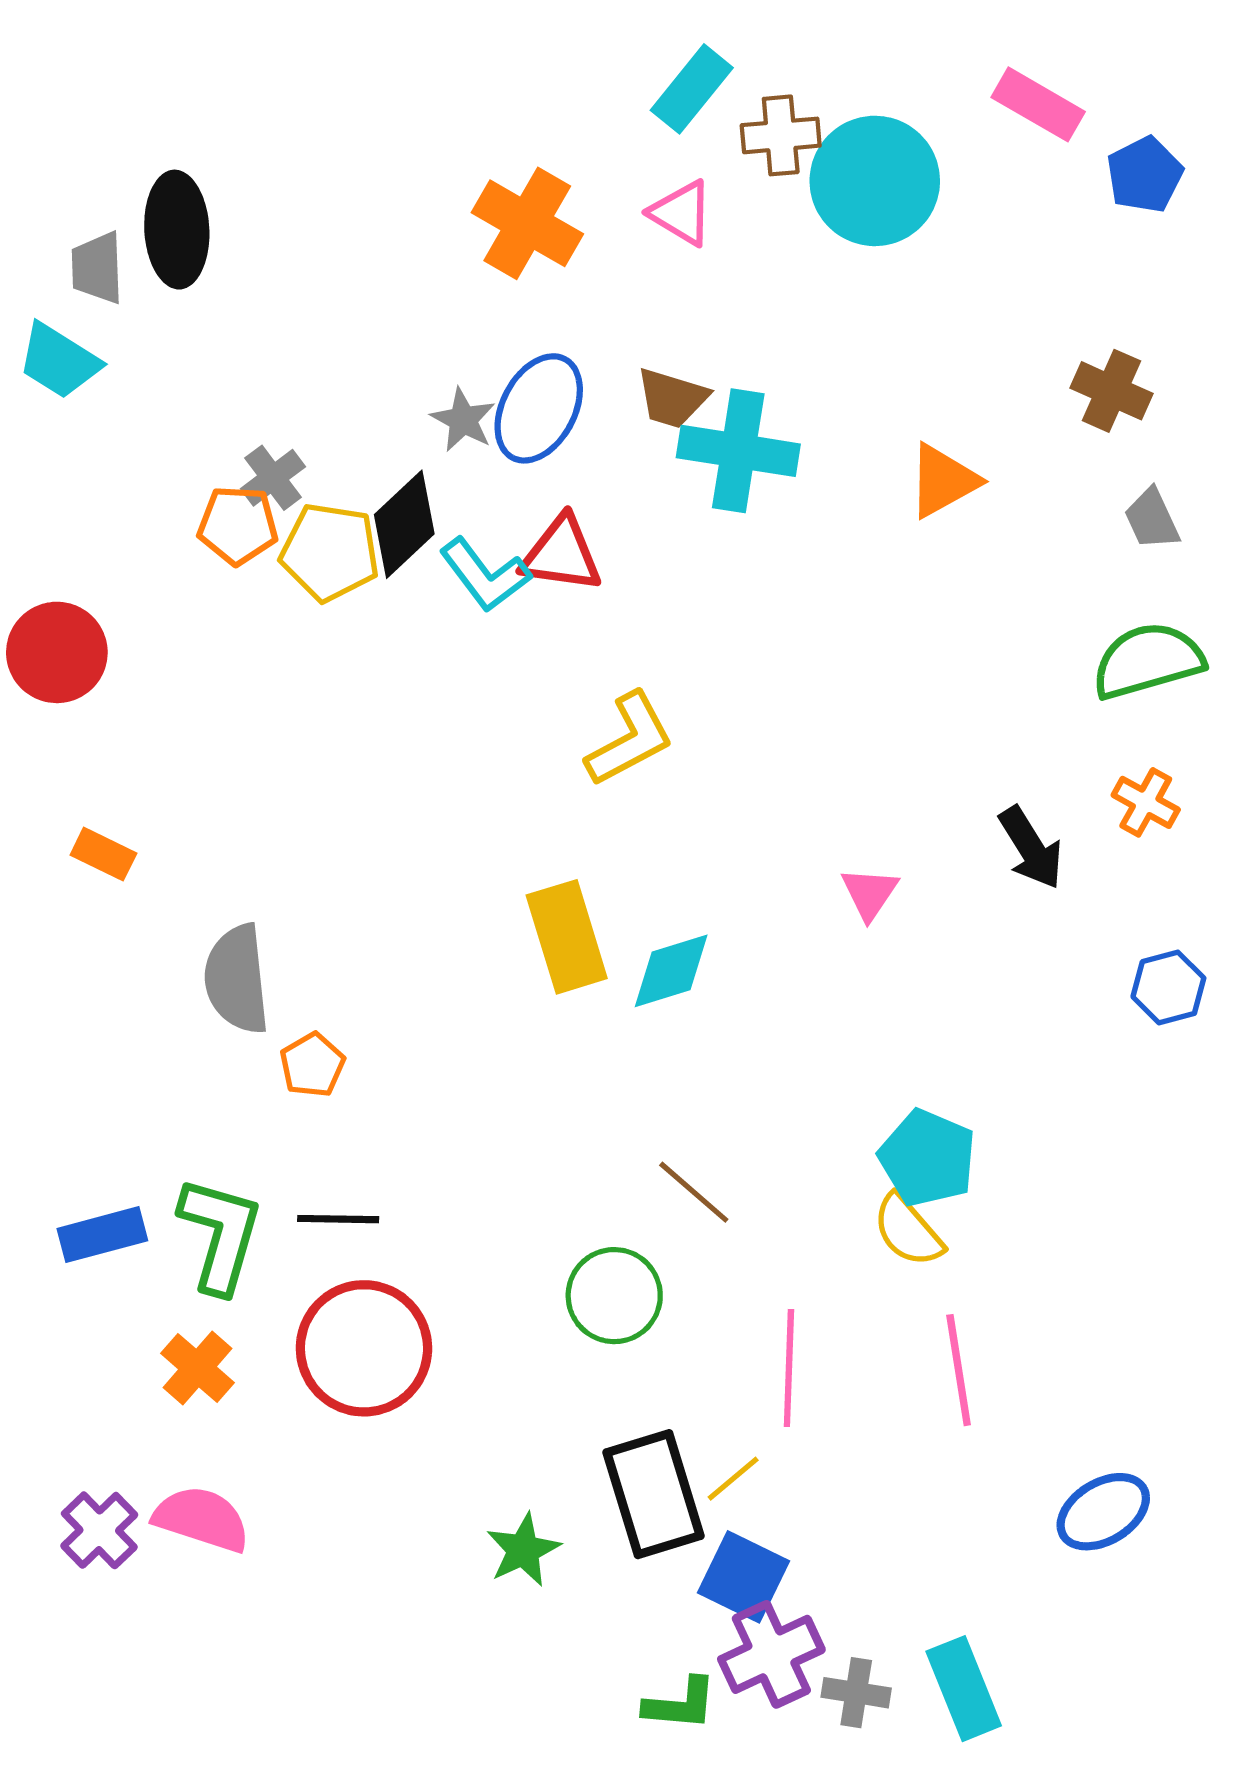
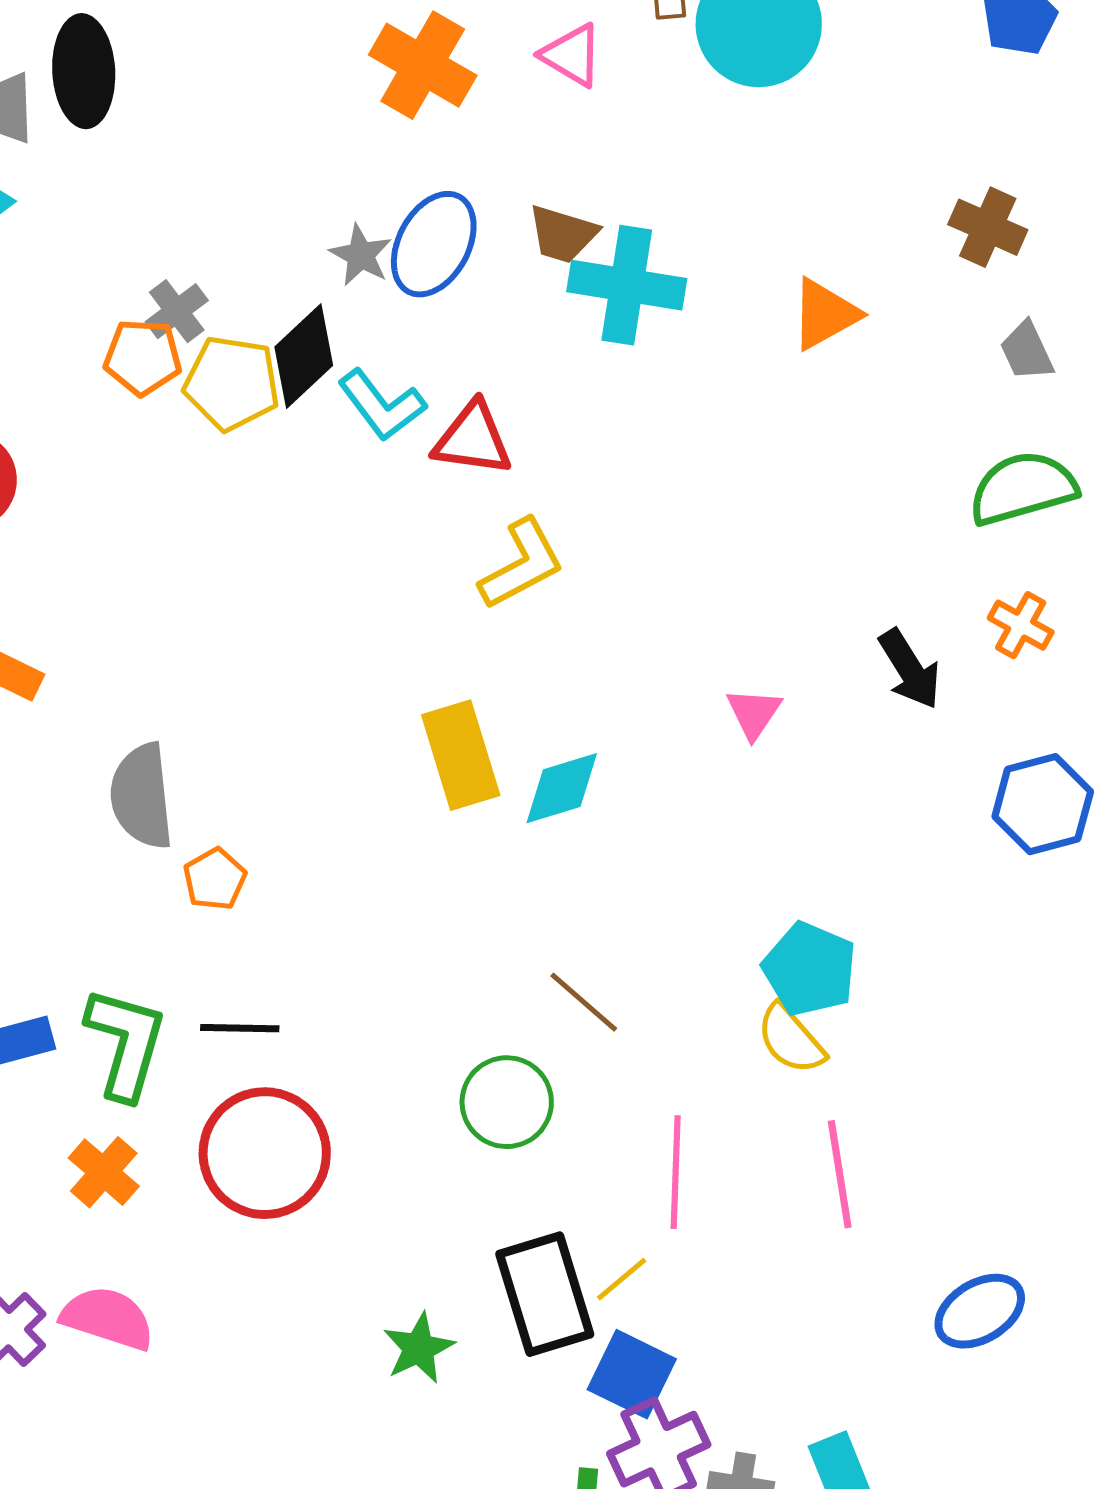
red triangle: (561, 554) -> (473, 439), moved
blue hexagon: (1168, 987) -> (1043, 804), size x1.4

